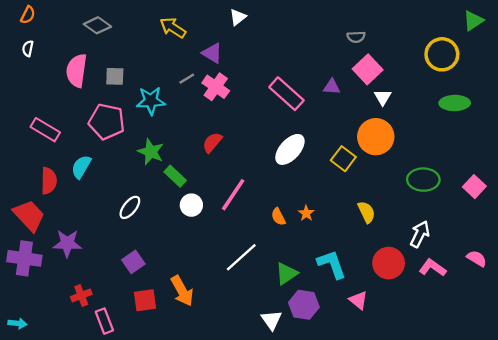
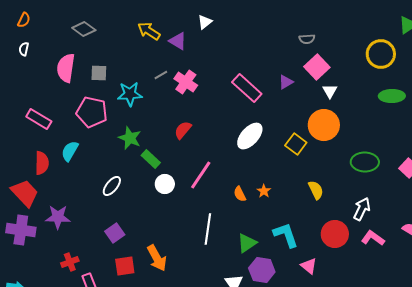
purple triangle: (212, 53) -> (178, 41), moved
purple triangle: (332, 87) -> (286, 82), turned -35
white line: (241, 257) -> (208, 229), turned -40

